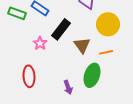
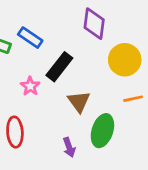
brown triangle: (82, 45) -> (79, 101), moved
orange line: (106, 52) -> (133, 99), moved

